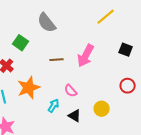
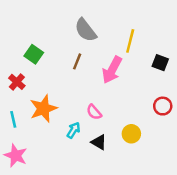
yellow line: (106, 17) -> (130, 41), moved, turned -36
gray semicircle: (47, 23) -> (86, 30), moved
brown line: (57, 60) -> (77, 61), moved, turned -64

